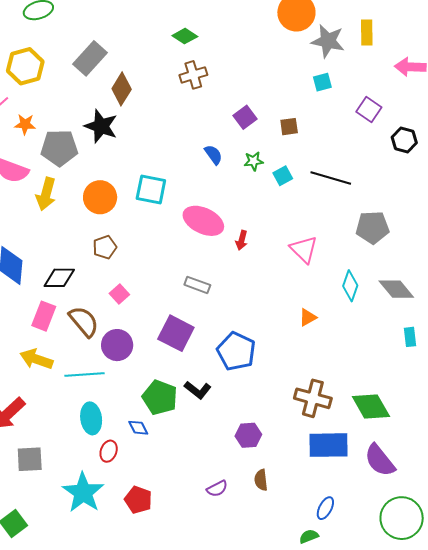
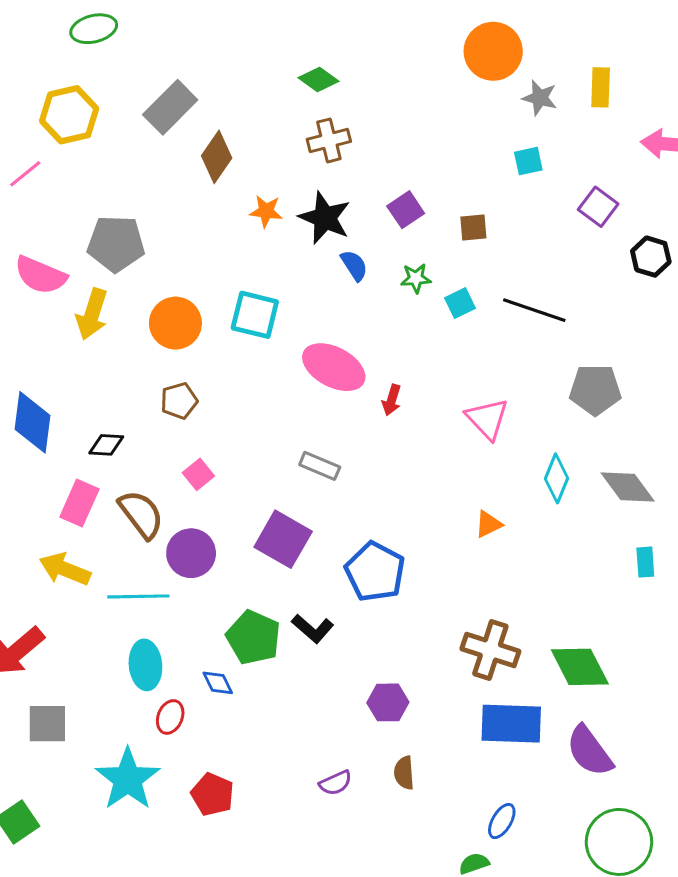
gray star: (328, 41) -> (540, 98), size x0.7
orange star: (25, 124) -> (266, 211), moved
black star: (101, 126) -> (325, 218), moved
black diamond: (59, 278) -> (106, 445), size x0.7

